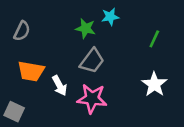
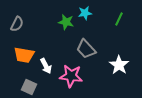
green line: (154, 39) -> (119, 19), moved
gray trapezoid: (92, 61) -> (86, 49), moved, turned 100
gray square: (14, 112) -> (29, 87), moved

